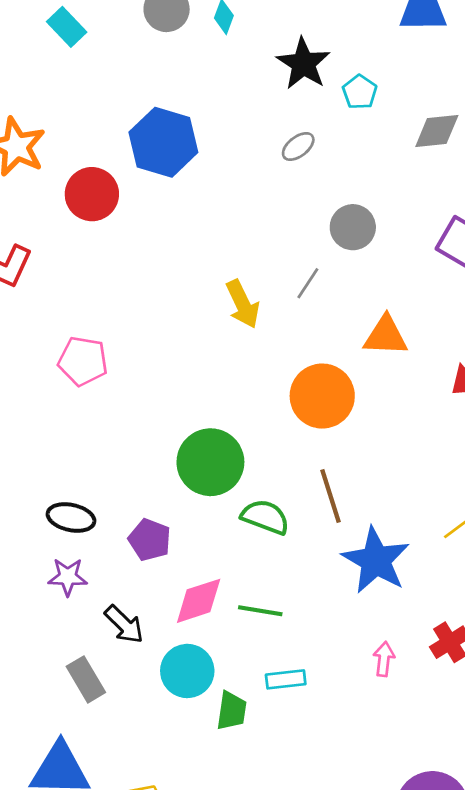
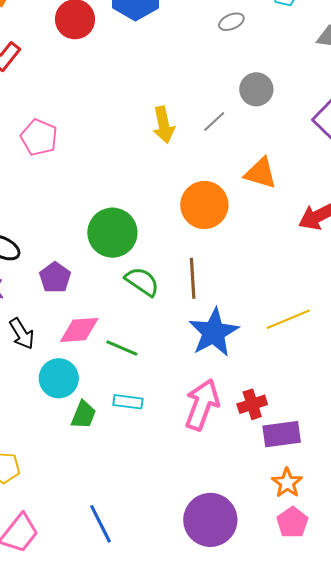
pink arrow: (384, 659) -> (202, 405), size x2.0

